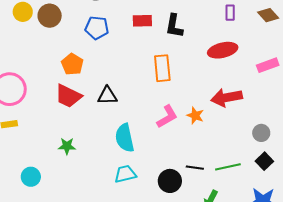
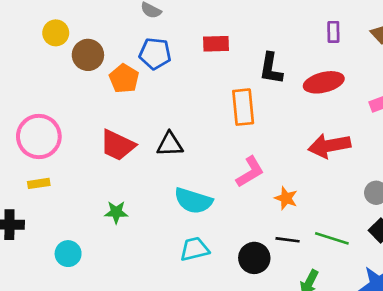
brown circle: (50, 16) -> (88, 55), moved
black L-shape: (174, 26) -> (271, 68), moved
orange pentagon: (72, 64) -> (124, 79), moved
orange star: (195, 116) -> (286, 198), moved
cyan semicircle: (125, 138) -> (193, 201), turned -60
green line: (228, 167) -> (332, 238), turned 30

